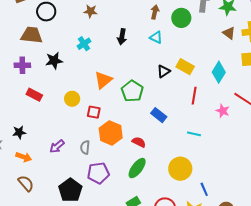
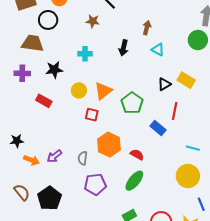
brown arrow: (155, 12) -> (147, 28), moved
green circle: (181, 18) -> (198, 40), moved
cyan cross: (84, 44) -> (85, 54), turned 32
red rectangle: (34, 95) -> (44, 101), moved
red line: (194, 96) -> (175, 111), moved
yellow circle: (72, 99) -> (79, 90), moved
red square: (94, 112) -> (92, 115), moved
orange arrow: (24, 157) -> (31, 160), moved
yellow circle: (180, 169) -> (188, 176), moved
black pentagon: (70, 190) -> (49, 198), moved

